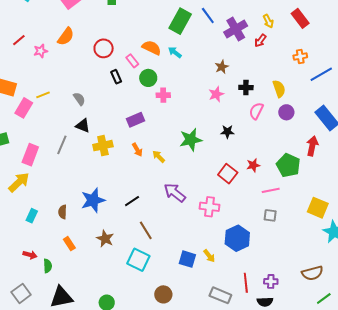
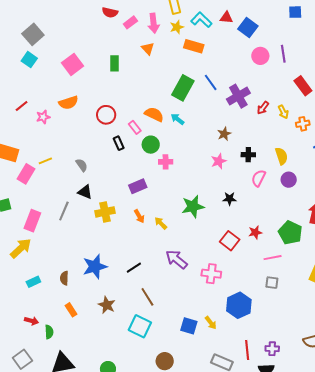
yellow arrow: (268, 21) -> (283, 112), moved
orange semicircle: (66, 36) -> (68, 103), turned 36
cyan rectangle: (32, 216) -> (33, 282), turned 40

